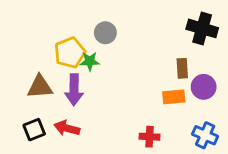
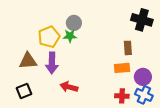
green star: (90, 61) -> (70, 36), moved
purple circle: (204, 87) -> (143, 77), moved
red arrow: (67, 128) -> (69, 87), moved
red cross: (149, 137) -> (122, 96), moved

